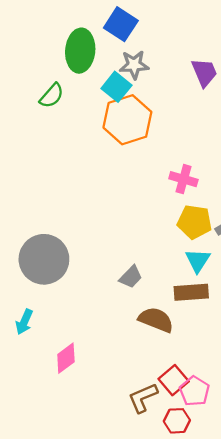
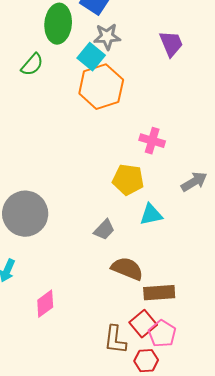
yellow pentagon: (194, 222) -> (128, 180), moved
cyan triangle: (198, 260) -> (151, 215), moved, turned 45
brown rectangle: (191, 292) -> (159, 293), moved
brown L-shape: (143, 398) -> (115, 340), turned -60

